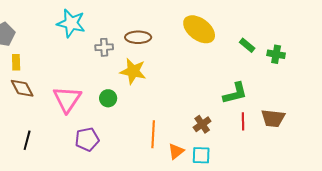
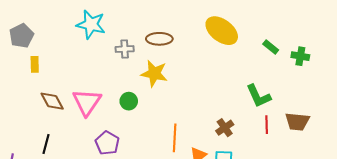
brown diamond: (22, 88) -> (52, 101), moved
green L-shape: (235, 93) -> (258, 96), turned 80
purple pentagon: (87, 139) -> (107, 143), turned -30

